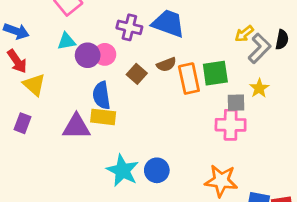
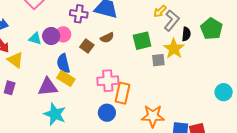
black semicircle: (282, 40) -> (186, 34), moved
cyan triangle: (66, 41) -> (35, 39), moved, turned 32
orange rectangle: (189, 79) -> (122, 93), moved, turned 30
yellow star: (259, 88) -> (174, 49), size x1.5
yellow rectangle: (103, 117) -> (66, 78), turned 30
pink cross: (231, 125) -> (108, 81), moved
cyan star: (123, 171) -> (55, 114), moved

